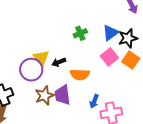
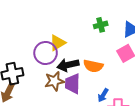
yellow triangle: (41, 58) -> (58, 43), turned 30
black arrow: (59, 62) -> (68, 65), moved, size x1.5

